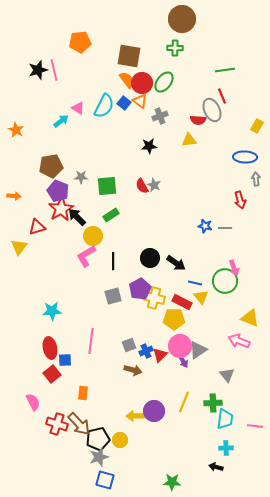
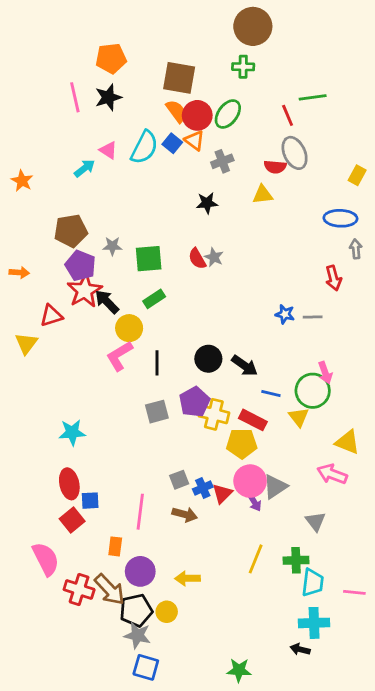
black star: (38, 70) -> (108, 97), moved
red line: (222, 96) -> (288, 115), moved
yellow triangle: (201, 297) -> (299, 417), moved
pink line: (91, 341) -> (140, 512), moved
pink semicircle: (33, 402) -> (46, 559), size x1.4
purple circle: (154, 411) -> (140, 571), moved
cyan cross: (226, 448) -> (314, 623), size x1.5
gray star: (99, 457) -> (137, 635), turned 30

